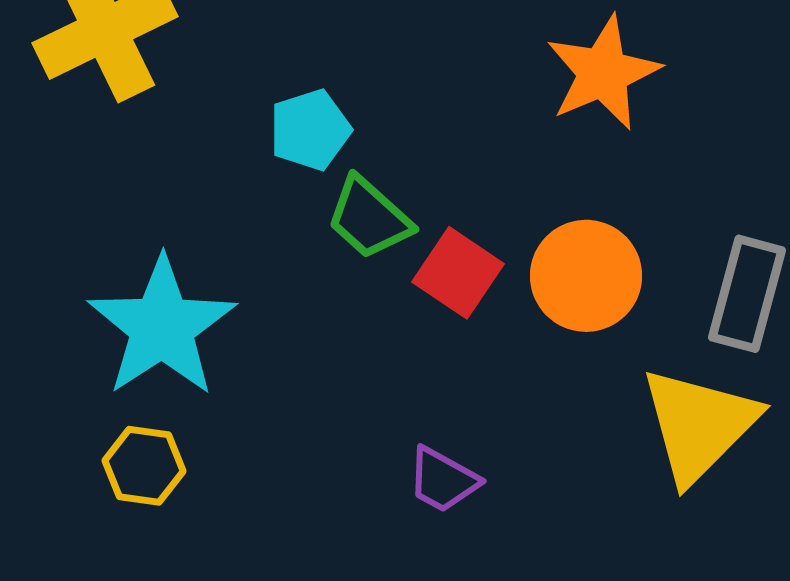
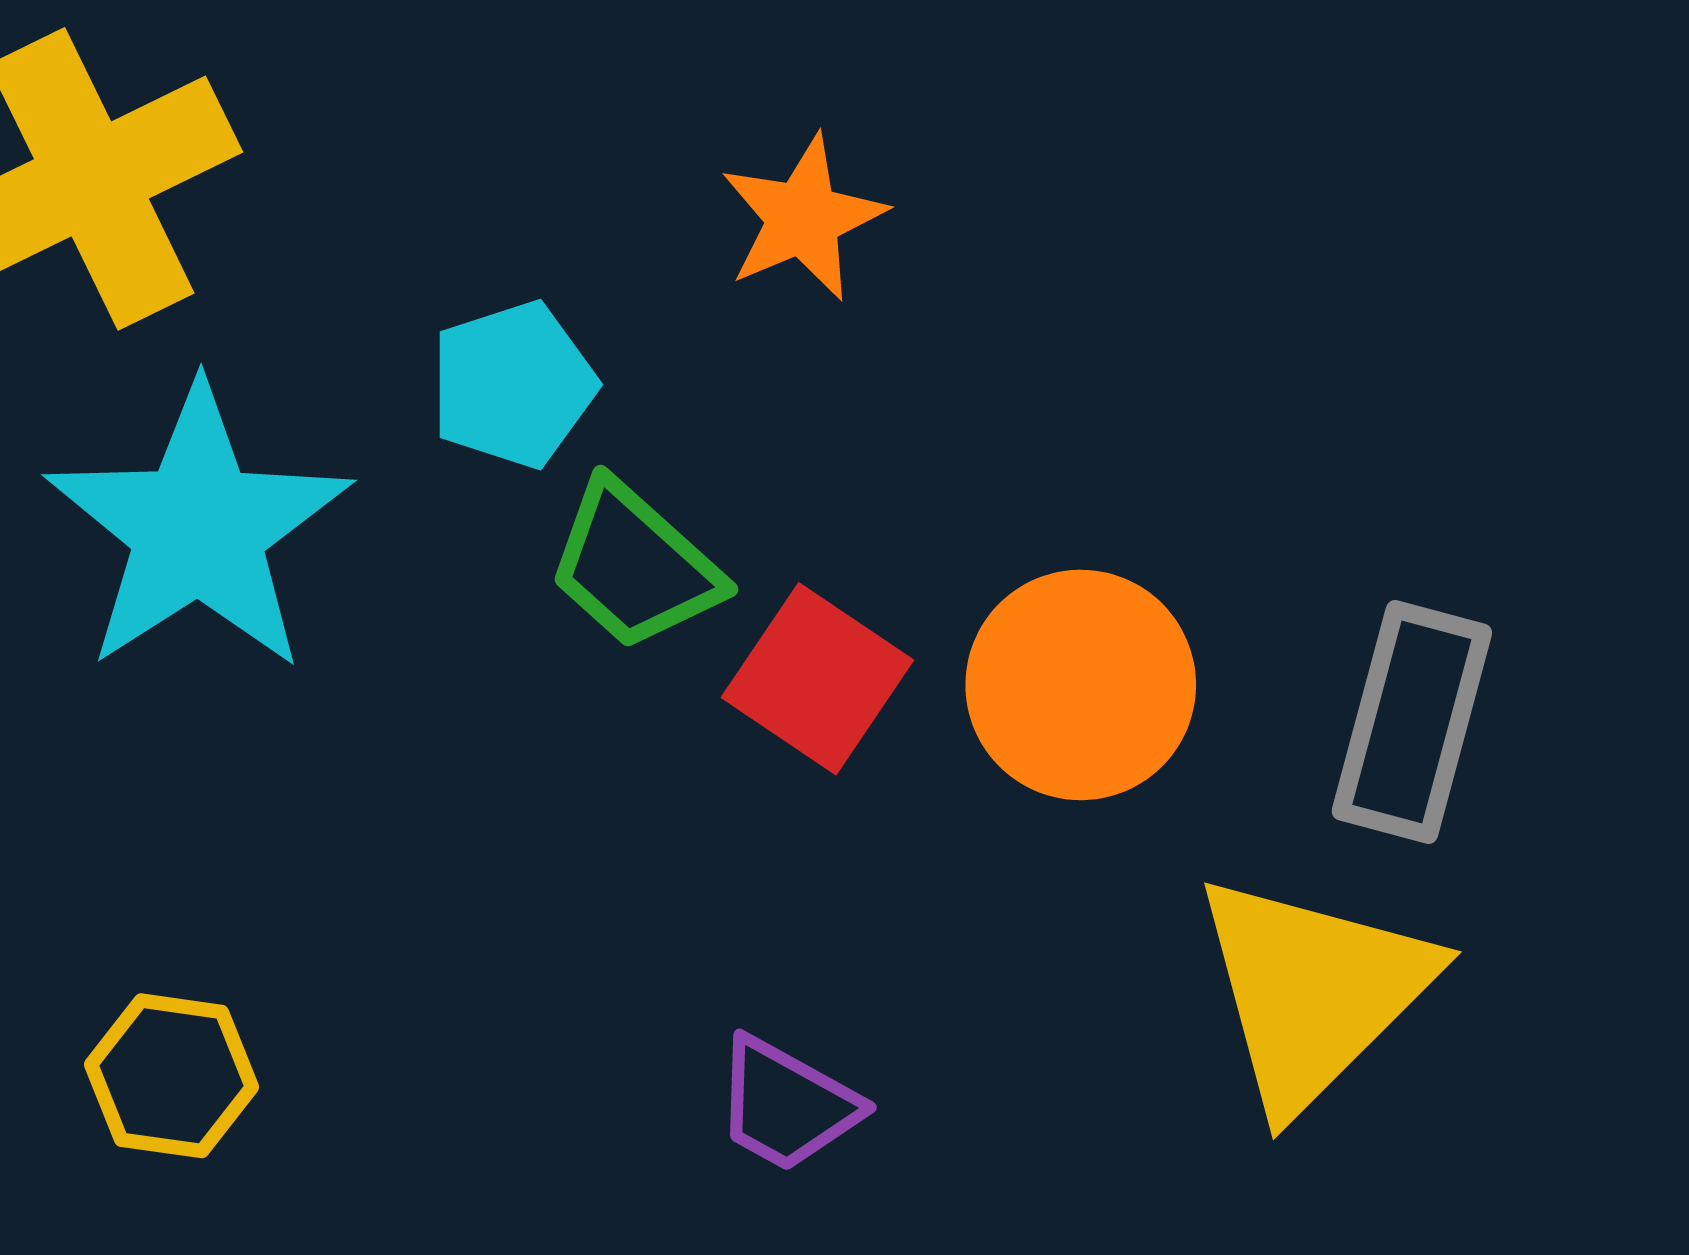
orange star: (603, 73) -> (803, 218), moved, size x0.7
cyan star: (162, 327) -> (198, 529), moved

